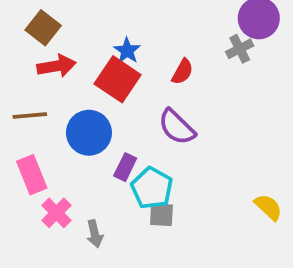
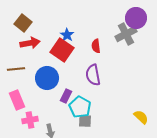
gray cross: (240, 49) -> (126, 34), size x1.5
red semicircle: (182, 72) -> (96, 46), turned 144
purple semicircle: (177, 127) -> (93, 75), turned 35
pink cross: (56, 213) -> (30, 120), turned 35

